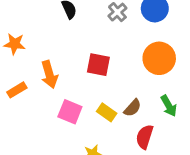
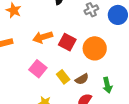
orange circle: (159, 58) -> (95, 48), moved
orange arrow: (49, 74) -> (43, 37), moved, turned 72

